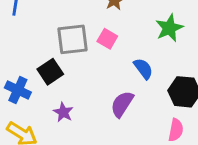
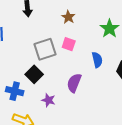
blue semicircle: (143, 69) -> (97, 60), turned 35
purple semicircle: (122, 104) -> (74, 83), moved

